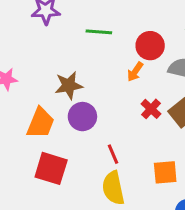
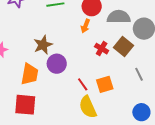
red square: (51, 168) -> (25, 105), moved
orange square: (165, 172) -> (105, 84), moved

